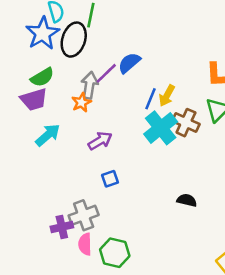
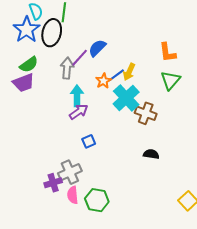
blue line: (150, 99) -> (116, 75), turned 36
orange star: (81, 102) -> (103, 81), moved
brown cross: (186, 123) -> (146, 113), moved
cyan arrow: (48, 135) -> (77, 96), moved, turned -45

